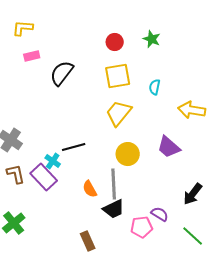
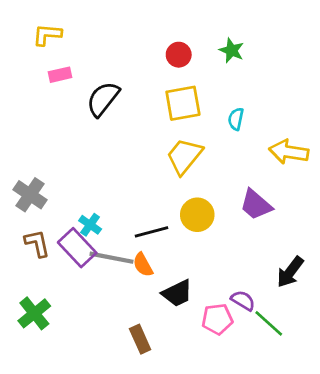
black line: (74, 147) -> (152, 232), moved
gray line: (114, 184) -> (111, 258), moved, turned -76
green line: (193, 236) -> (269, 323), moved

